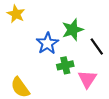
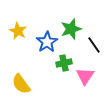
yellow star: (16, 14) -> (18, 31), moved

